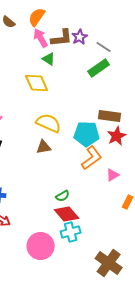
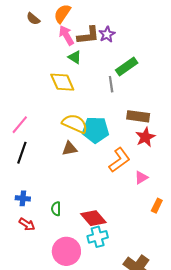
gray line: (104, 47) -> (111, 84), moved, turned 49
cyan pentagon: (87, 134) -> (96, 130), moved
green semicircle: (63, 196) -> (56, 209), moved, turned 120

